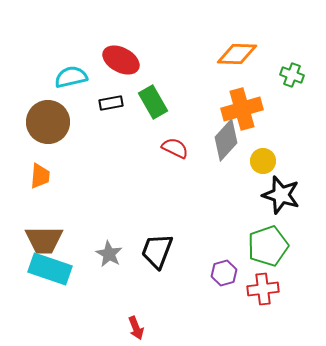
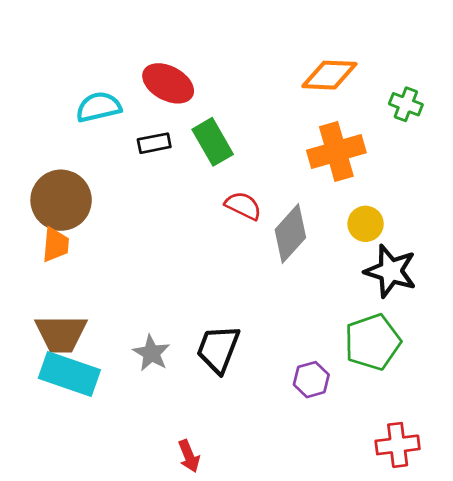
brown circle: (48, 122) -> (61, 200), moved
gray diamond: (226, 140) -> (290, 234), moved
red cross: (263, 289) -> (398, 445), moved

